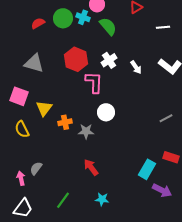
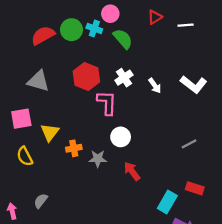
red semicircle: (38, 23) -> (43, 35), size x1.5
white line: (163, 27) -> (186, 25), moved
pink square: (19, 96) -> (21, 119), turned -30
red arrow: (91, 167) -> (132, 171), moved
pink arrow: (21, 178) -> (12, 211), moved

